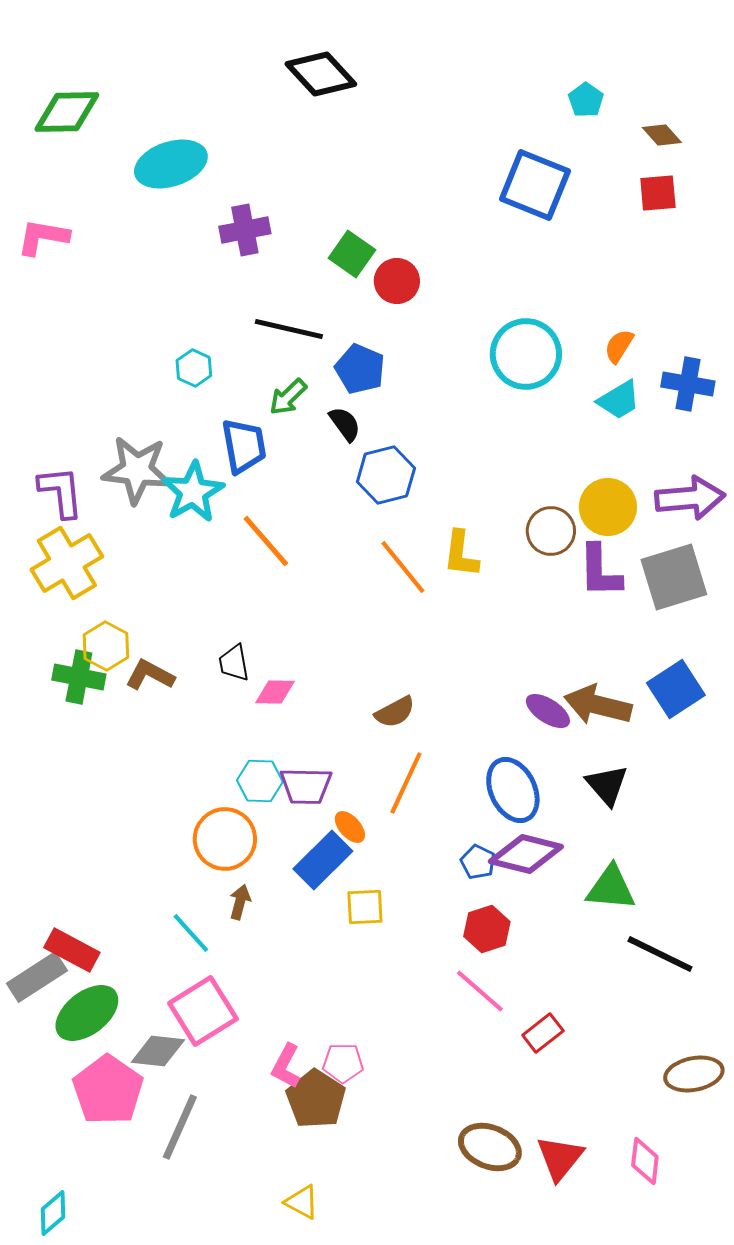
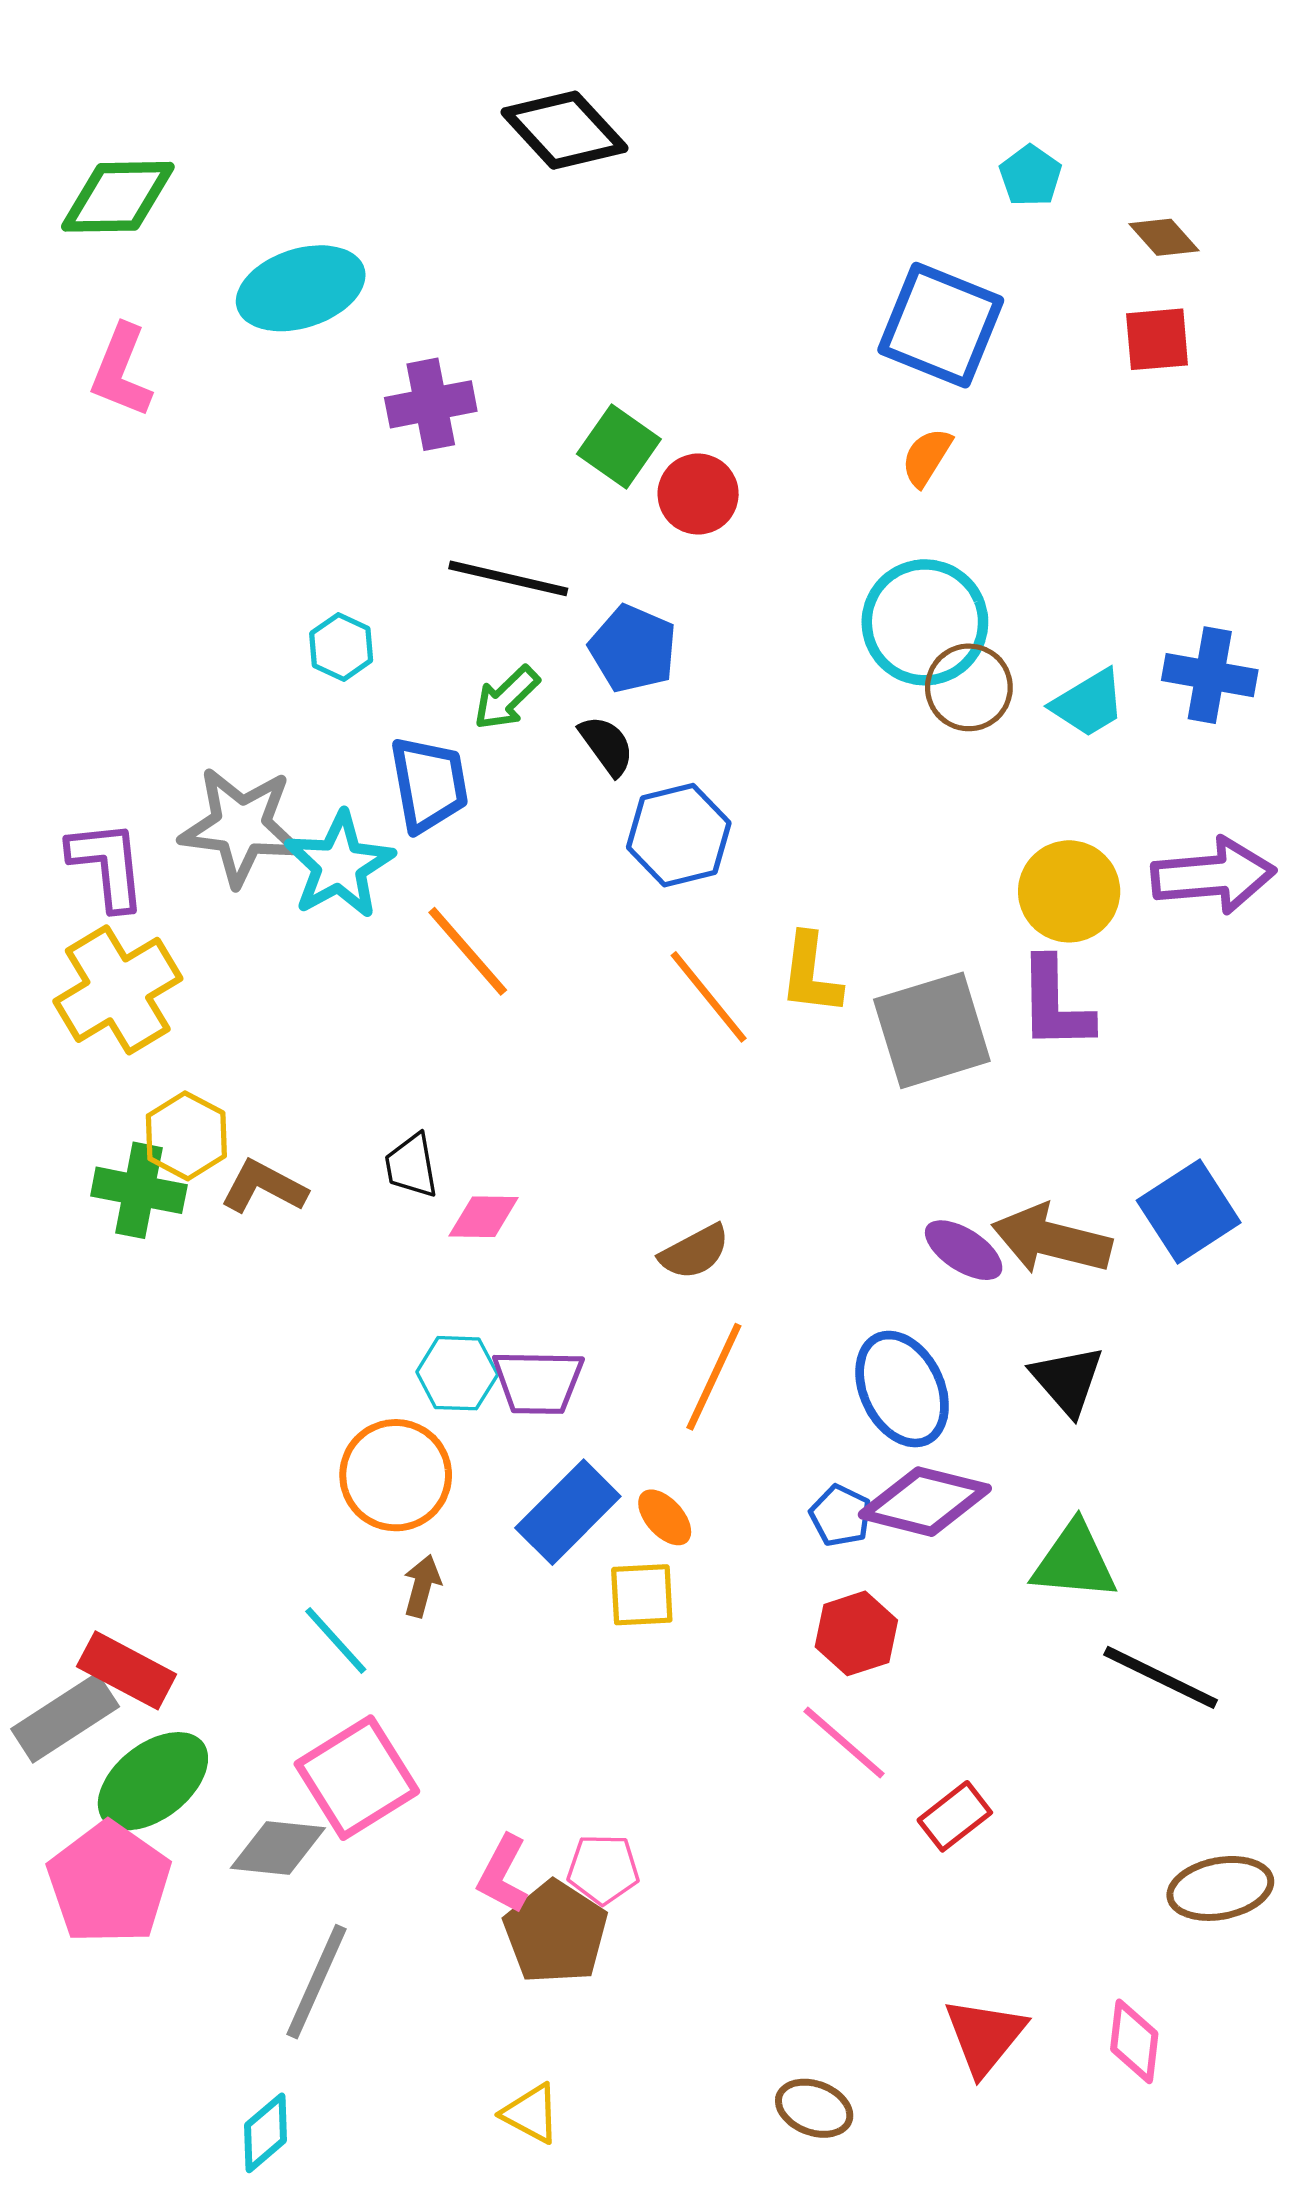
pink L-shape: (43, 237) -> (121, 371), moved, turned -78
orange semicircle: (619, 346) -> (927, 457), moved
brown circle: (551, 531) -> (969, 687), moved
gray square: (674, 577) -> (932, 1030), moved
orange ellipse: (350, 827) -> (665, 1517), moved
pink pentagon: (108, 1090) -> (109, 1883), moved
brown ellipse: (490, 1147) -> (814, 2108), moved, size x0.7
cyan diamond: (53, 1213) -> (266, 2133), moved

